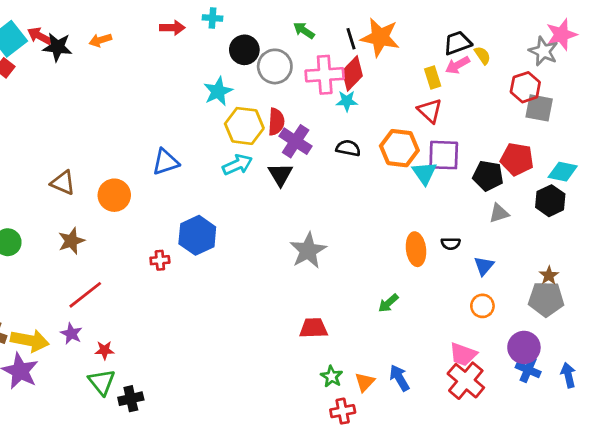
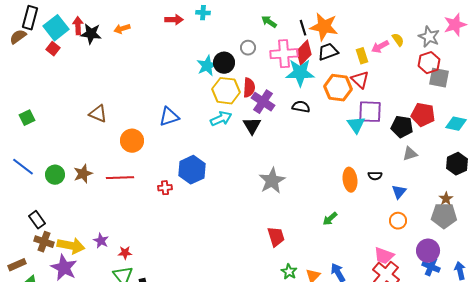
red arrow: (39, 36) -> (78, 26), turned 60
black trapezoid: (458, 43) -> (328, 52), moved
black circle: (244, 50) -> (224, 63), moved
gray star: (543, 51) -> (429, 37), moved
gray circle: (275, 66) -> (248, 48), size x0.6
cyan star: (347, 101) -> (300, 73), size x1.8
orange hexagon: (399, 148) -> (338, 88), moved
brown triangle: (63, 183) -> (98, 114), moved
black hexagon: (550, 201) -> (457, 164), moved
brown star: (71, 241) -> (83, 174), moved
red line: (85, 295) -> (120, 178), moved, turned 36
red trapezoid: (314, 328) -> (276, 237), turned 75

